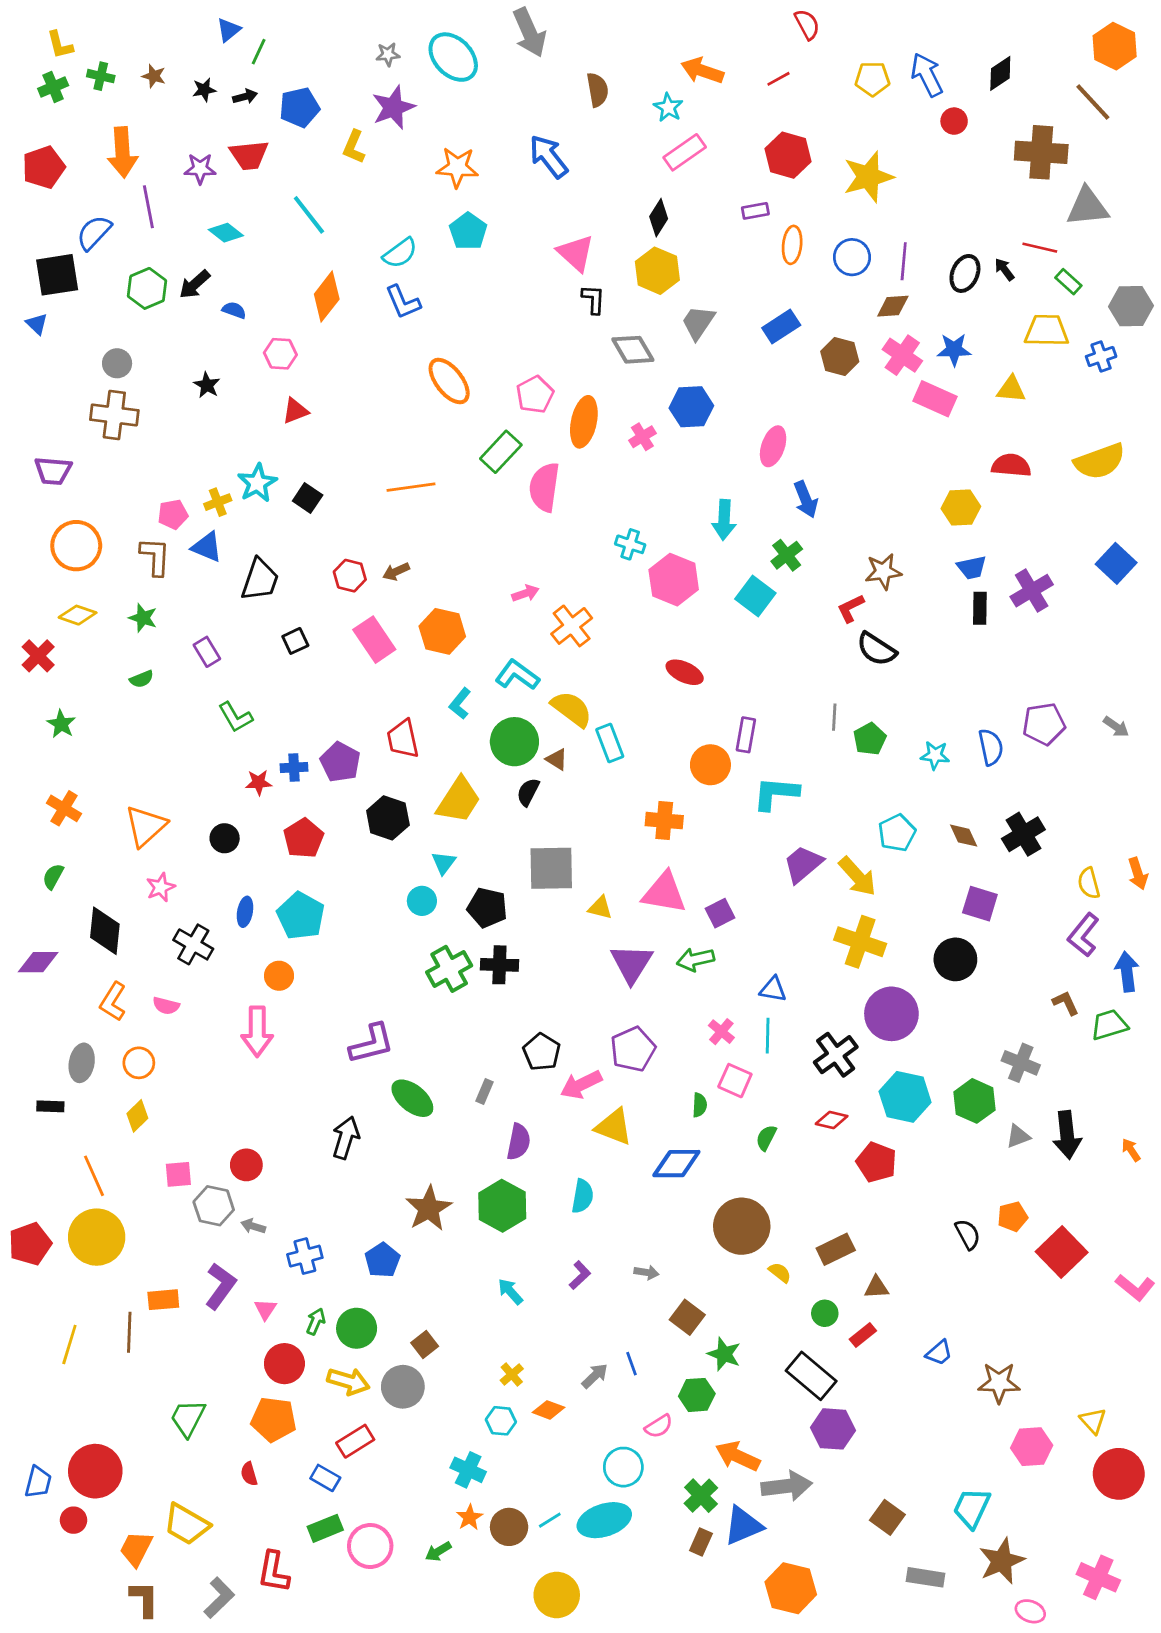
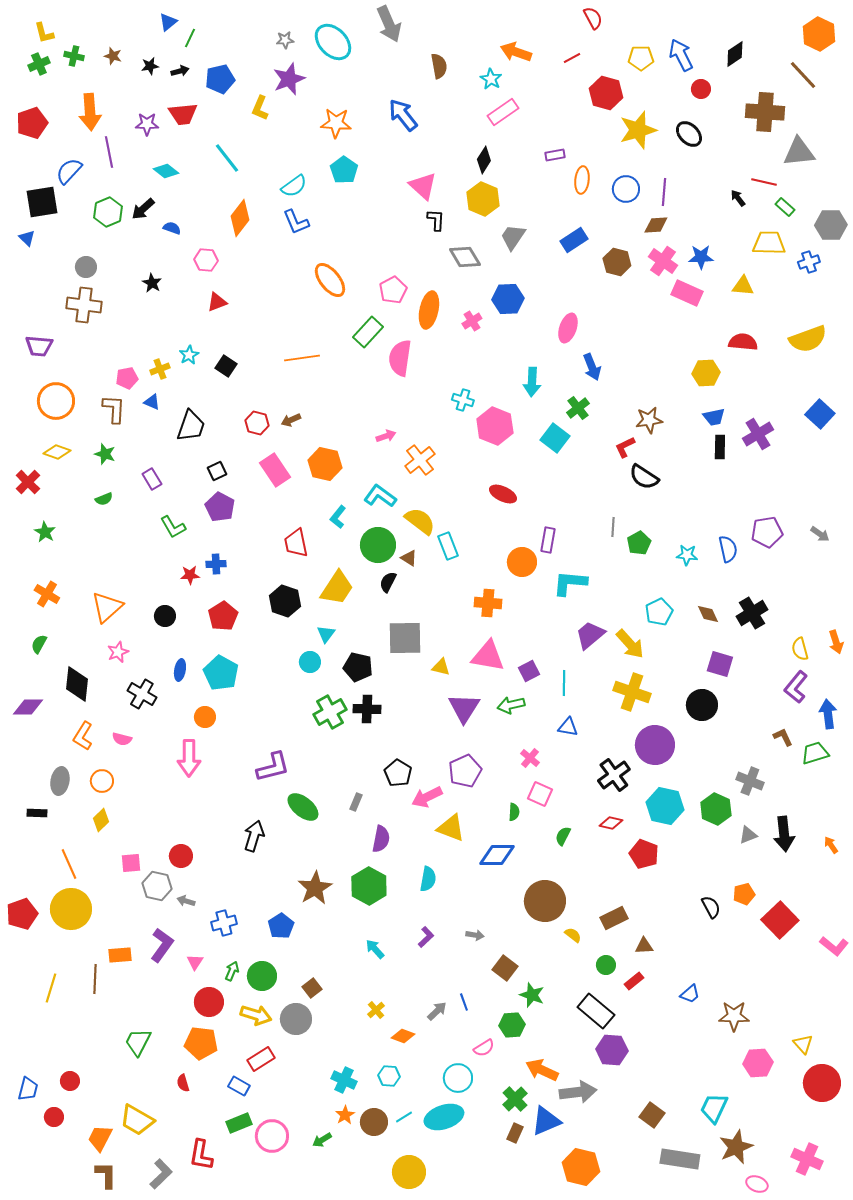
red hexagon: (788, 155) -> (606, 93), moved
black ellipse: (965, 273) -> (689, 134), moved, turned -68
cyan star: (257, 483) -> (189, 355), size x0.7
blue triangle: (207, 547) -> (152, 402), size x0.7
purple pentagon: (340, 762) -> (220, 507), moved
cyan line: (768, 1036) -> (564, 683), moved
cyan hexagon: (501, 1421) -> (389, 1076), moved
red circle: (95, 1471) -> (70, 1081), size x0.5
gray rectangle: (925, 1577) -> (680, 1159), size x1.4

